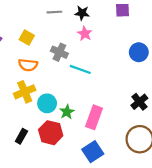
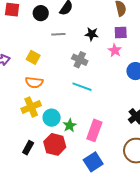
black star: (82, 13) -> (92, 34), moved
pink star: (85, 34) -> (115, 50), moved
gray cross: (59, 52) -> (80, 60), moved

